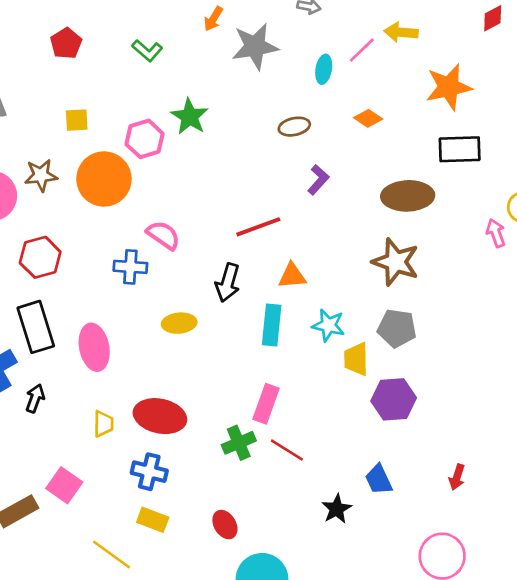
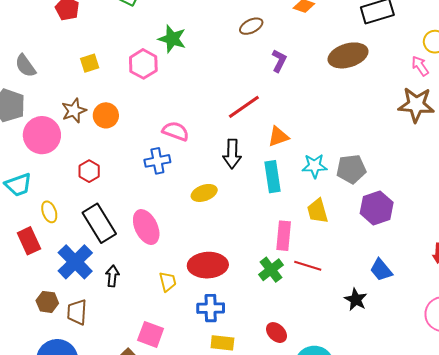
orange circle: (104, 179) -> (106, 115), moved, size x0.6
red hexagon: (40, 257) -> (89, 171), size x0.7
brown star: (396, 262) -> (416, 105), moved
gray pentagon: (397, 328) -> (351, 169), moved
yellow trapezoid: (356, 359) -> (318, 211), moved

